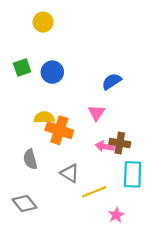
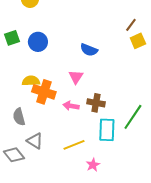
blue semicircle: (112, 81) -> (89, 50), turned -126
pink arrow: (105, 146) -> (71, 106), moved
gray triangle: (70, 173) -> (35, 141), moved

